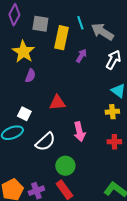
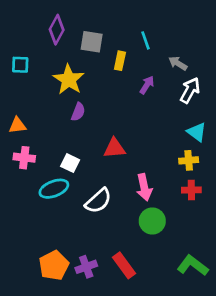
gray arrow: (102, 32) -> (178, 63), moved, size x0.6
yellow rectangle: (61, 38) -> (120, 61), size x0.6
red cross: (114, 142) -> (191, 190), moved
green circle: (65, 166) -> (152, 221), moved

